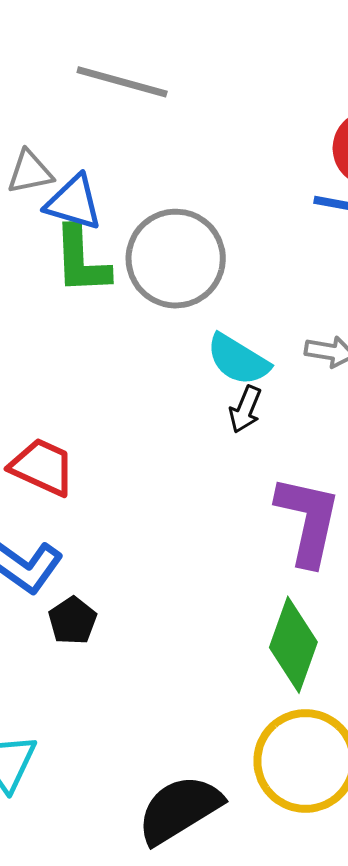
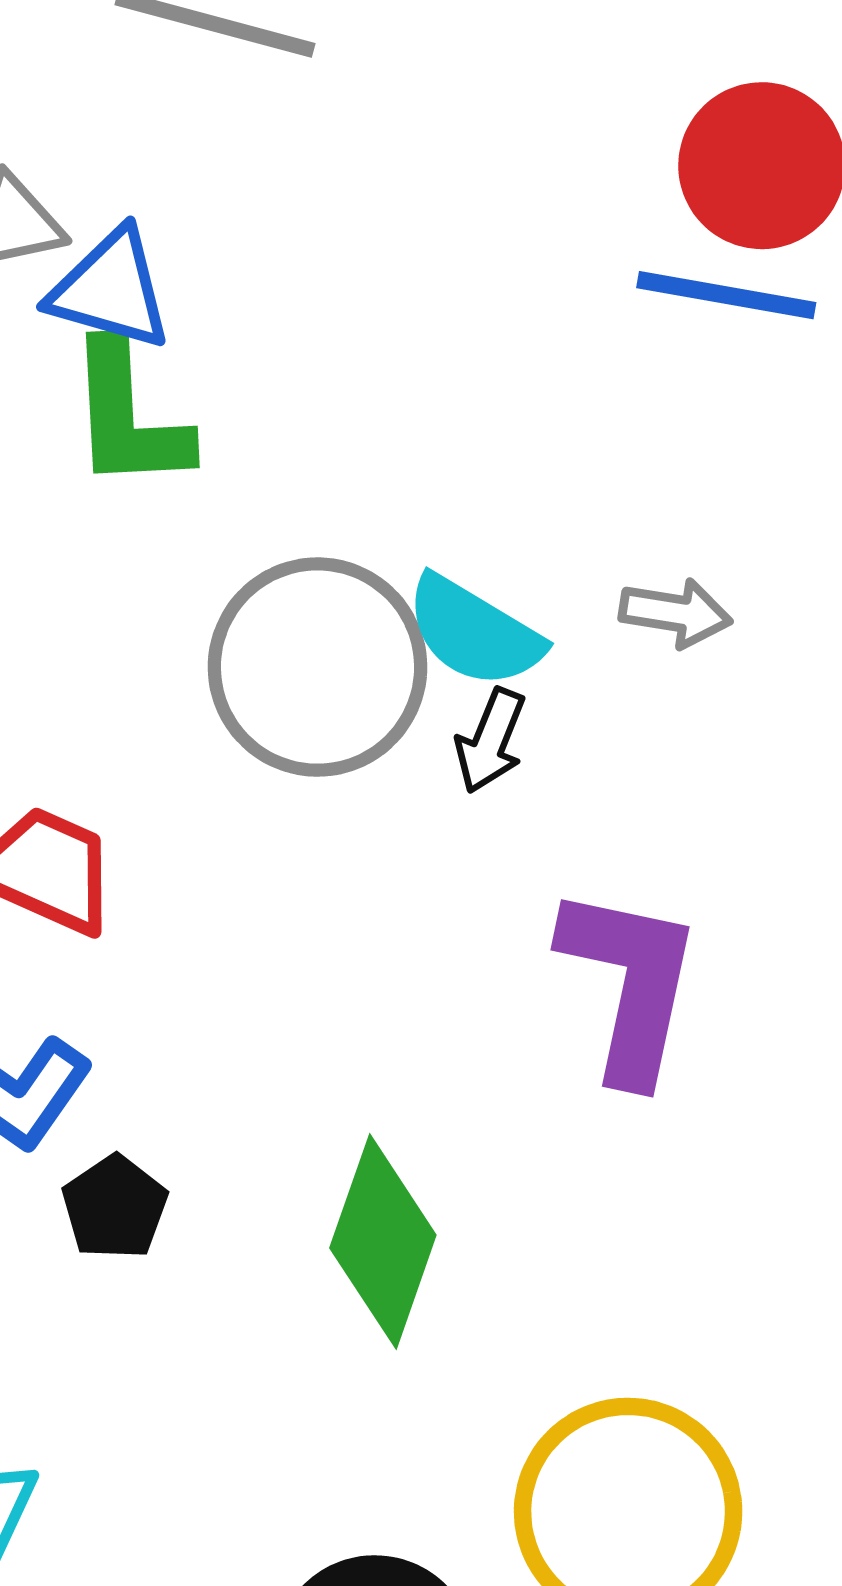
gray circle: (176, 259) -> (317, 667), moved
green diamond: (293, 645) -> (383, 1241), moved

